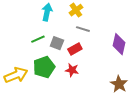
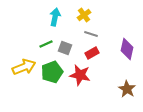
red rectangle: (75, 49) -> (92, 53), moved
red star: (72, 70) -> (80, 75), size x1.5
yellow arrow: (16, 75) -> (24, 67), moved

